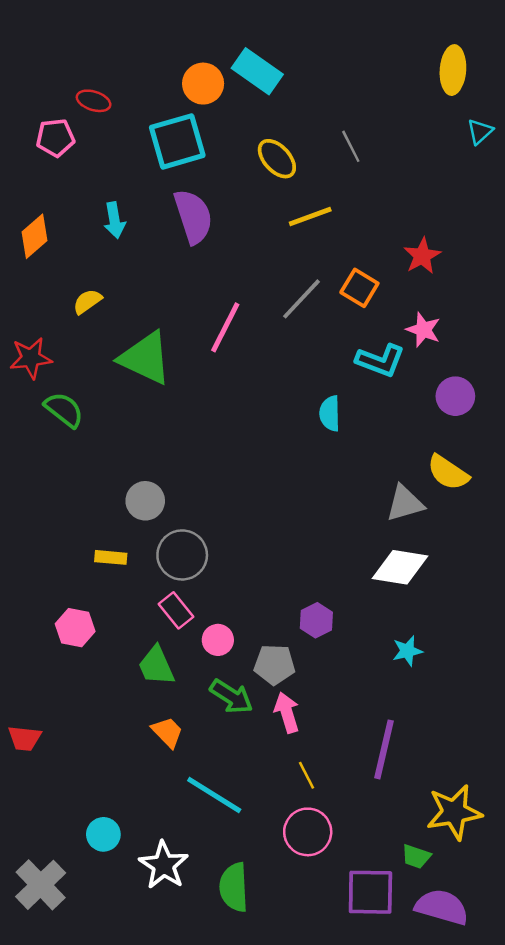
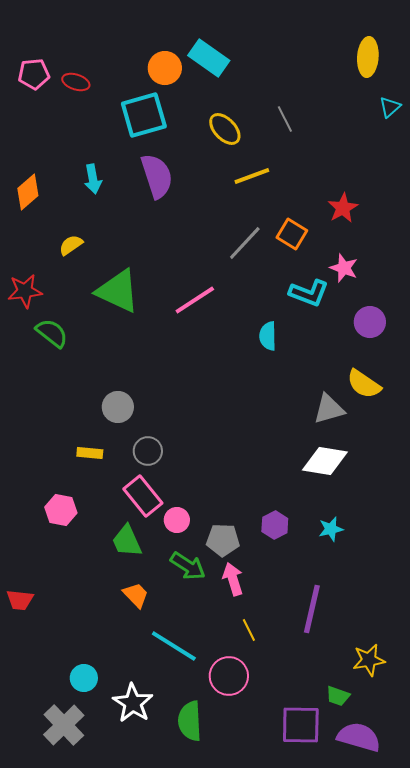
pink pentagon: (55, 138) -> (34, 74), moved
pink line: (225, 327) -> (195, 300), moved, turned 30
gray circle: (182, 555) -> (148, 451), size x0.7
pink rectangle: (176, 610) -> (143, 496), size x1.4
purple hexagon: (316, 620) -> (275, 525), moved
yellow star: (454, 812) -> (369, 660), size x0.7
pink circle: (308, 832) -> (229, 676), moved
gray cross: (41, 885) -> (64, 725), moved

